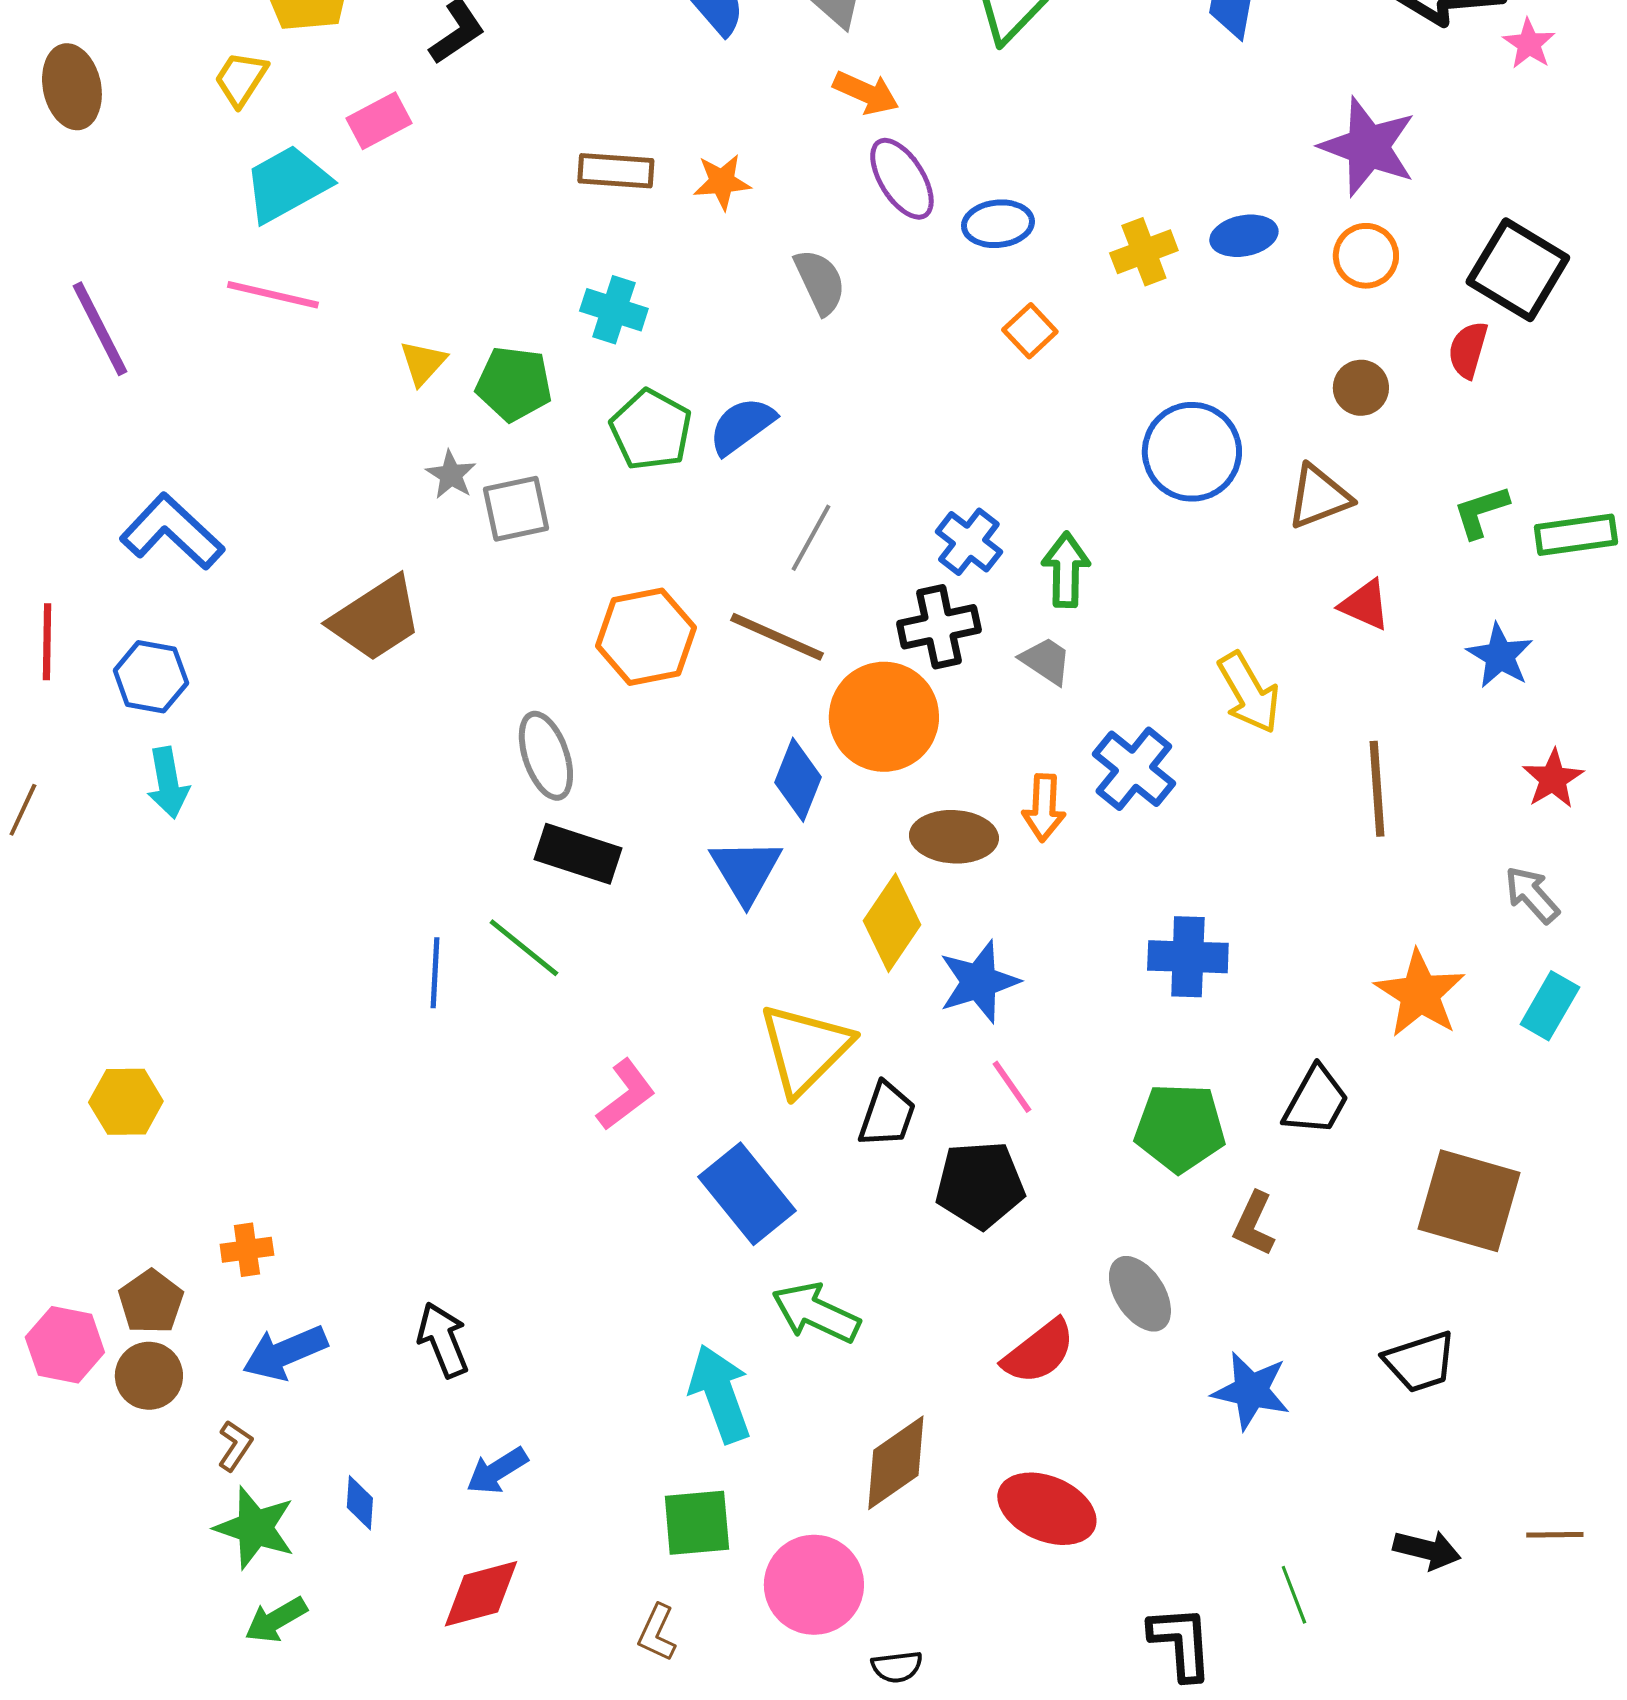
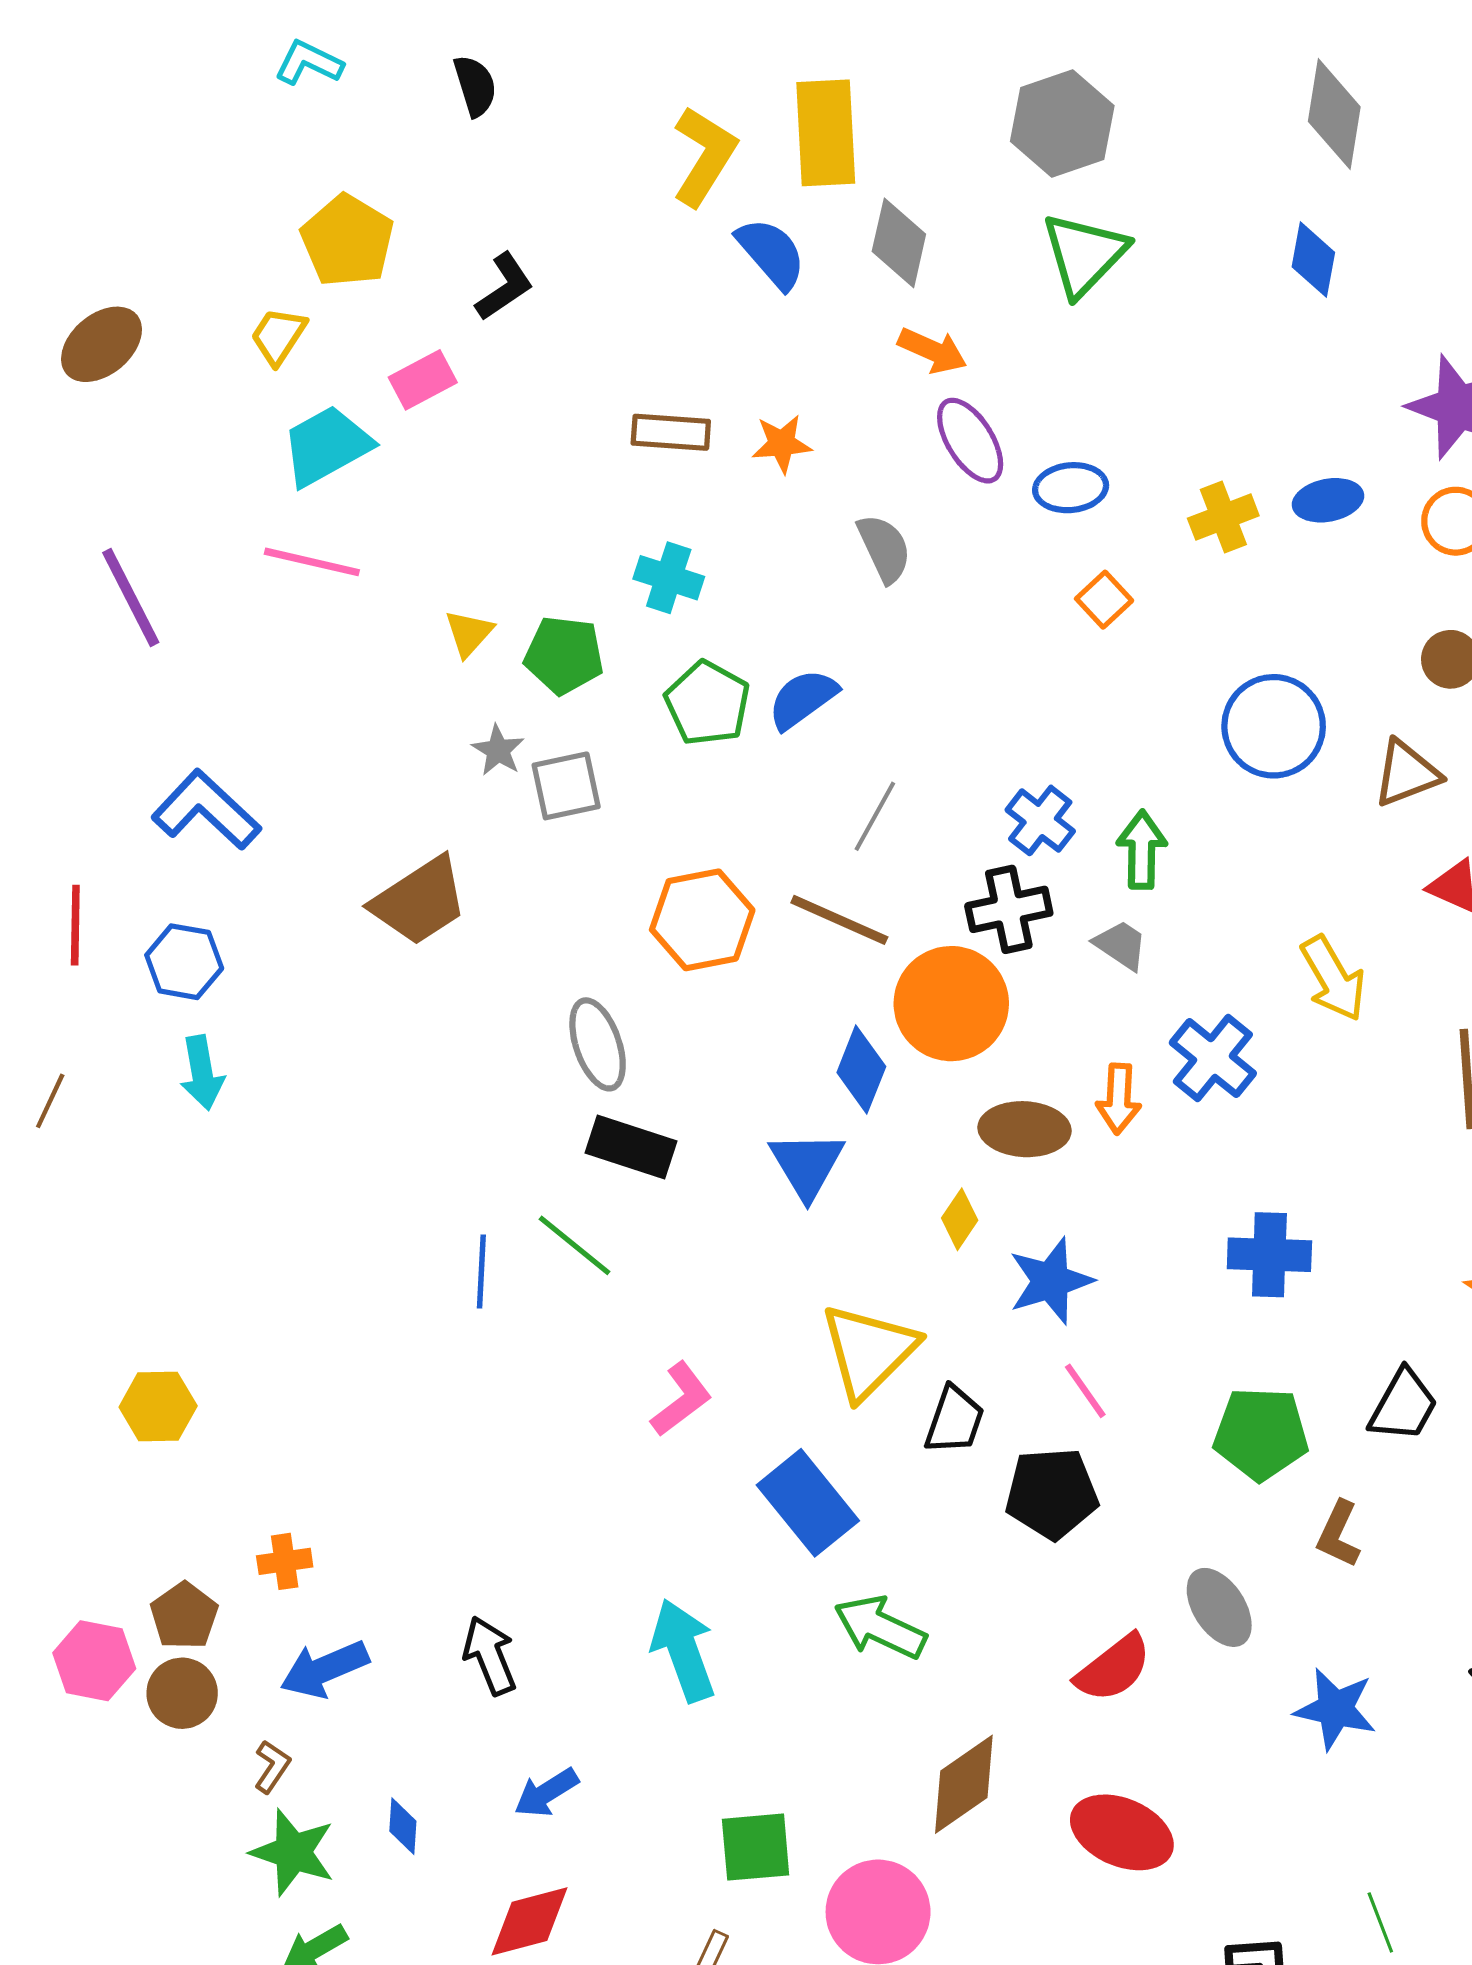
brown ellipse: (72, 87) -> (102, 344), turned 62
yellow diamond: (892, 923) -> (960, 1219), size x0.6
cyan arrow: (720, 1394) -> (683, 1650), moved

